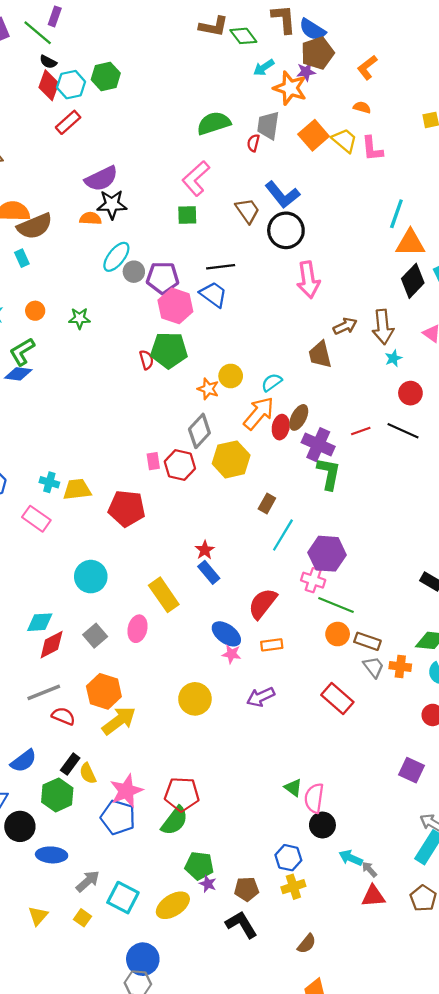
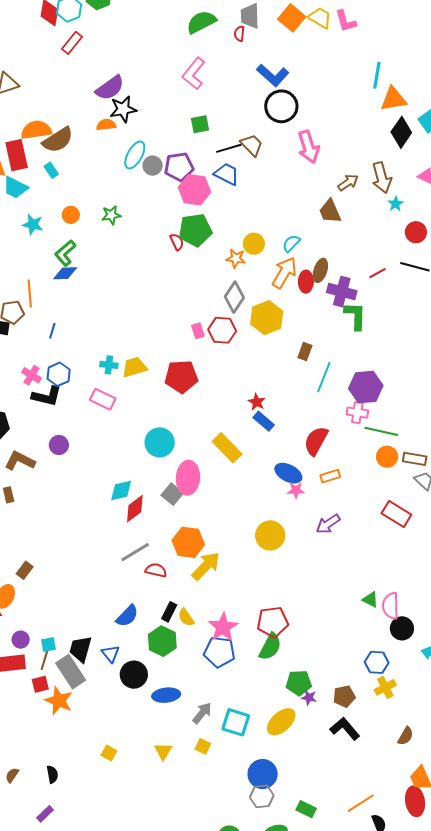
brown trapezoid: (247, 211) -> (252, 145), moved
green square: (187, 215) -> (200, 124), moved
pink ellipse: (138, 629) -> (188, 478), moved, size x1.4

